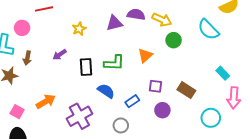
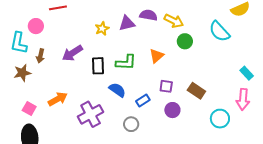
yellow star: (79, 29) -> (102, 29), moved
purple arrow: (60, 55) -> (72, 53), size x1.5
cyan rectangle: (223, 73) -> (247, 73), moved

